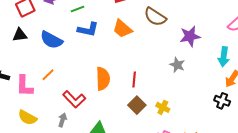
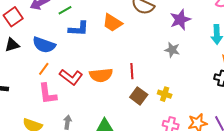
orange line: (48, 75) -> (44, 69), moved
orange semicircle: (103, 79) -> (101, 75), turned 95
pink L-shape: (24, 86) -> (48, 94), moved
red L-shape: (74, 99) -> (71, 77), moved

